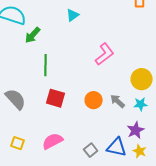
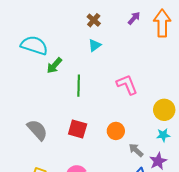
pink L-shape: (105, 54) -> (127, 85), turned -75
green line: (46, 65) -> (79, 86), moved
gray arrow: (118, 101) -> (136, 150), moved

